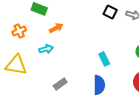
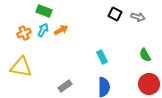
cyan arrow: (46, 49) -> (43, 30), moved, turned -48
cyan rectangle: (104, 59) -> (102, 57), moved

